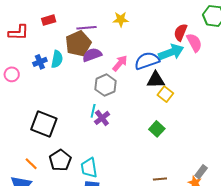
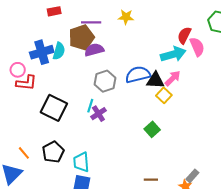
red L-shape: (18, 33) -> (26, 83), moved
blue semicircle: (147, 61) -> (138, 75), moved
blue cross: (40, 62) -> (42, 52), size x1.6
pink arrow: (120, 63) -> (173, 78), moved
pink circle: (12, 74) -> (18, 70), moved
black square: (44, 124) -> (54, 108), moved

